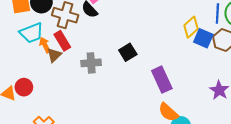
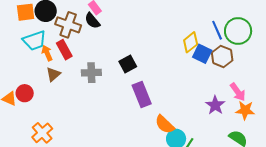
blue line: (217, 14) -> (217, 30), turned -30
brown triangle: (54, 55) -> (53, 74), moved
purple rectangle: (162, 80) -> (142, 95), moved

